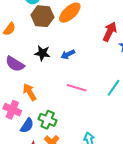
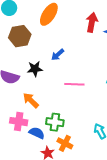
brown hexagon: (42, 16) -> (20, 36), moved
black star: (42, 53) -> (35, 69), moved
blue semicircle: (27, 126) -> (37, 133), turned -84

